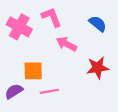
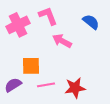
pink cross: (19, 27) -> (18, 25), turned 35
red star: (98, 68) -> (75, 88), moved

